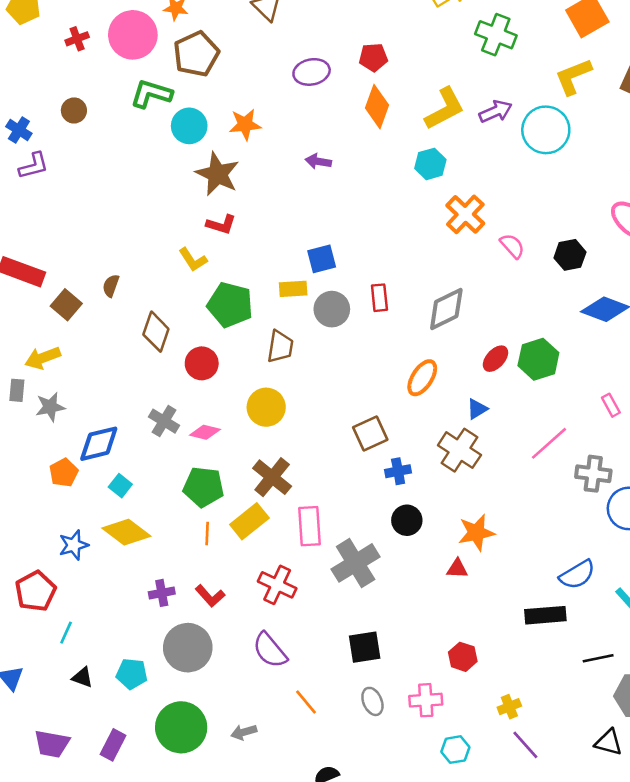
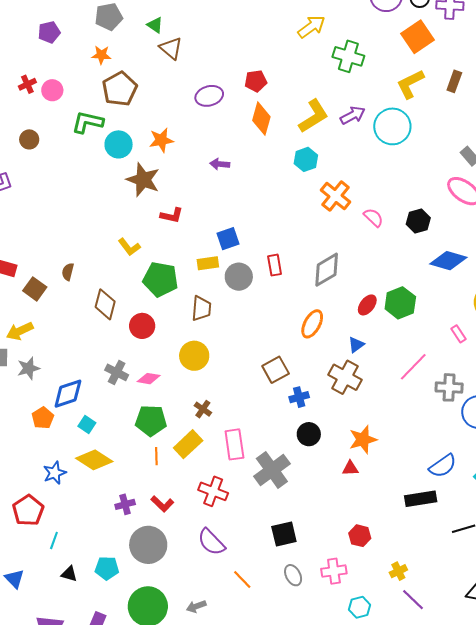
pink circle: (133, 35) -> (52, 90), moved, size x0.6
red L-shape: (221, 225) -> (172, 215), moved
brown cross: (272, 477) -> (203, 409), size x0.6

